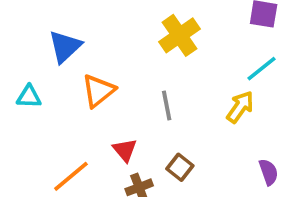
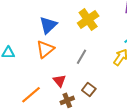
blue triangle: (65, 47) -> (48, 25), moved
gray line: (167, 105) -> (82, 57), turned 42

